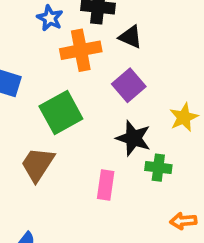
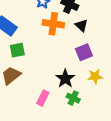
purple square: (129, 85) -> (84, 52), moved
green square: (61, 113) -> (17, 50), moved, size x0.7

